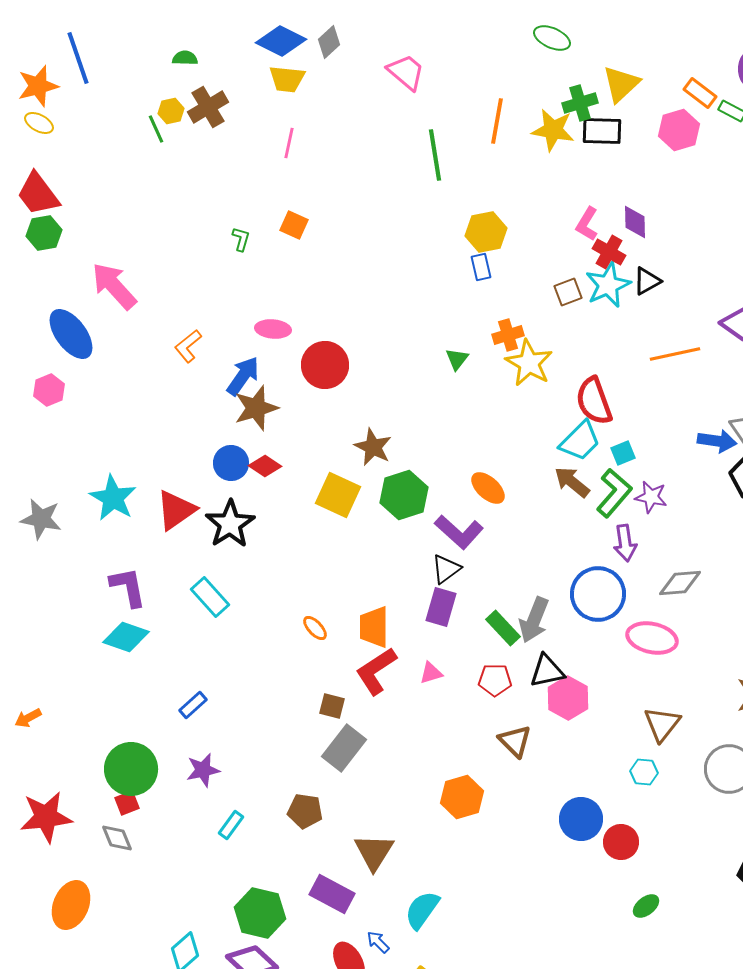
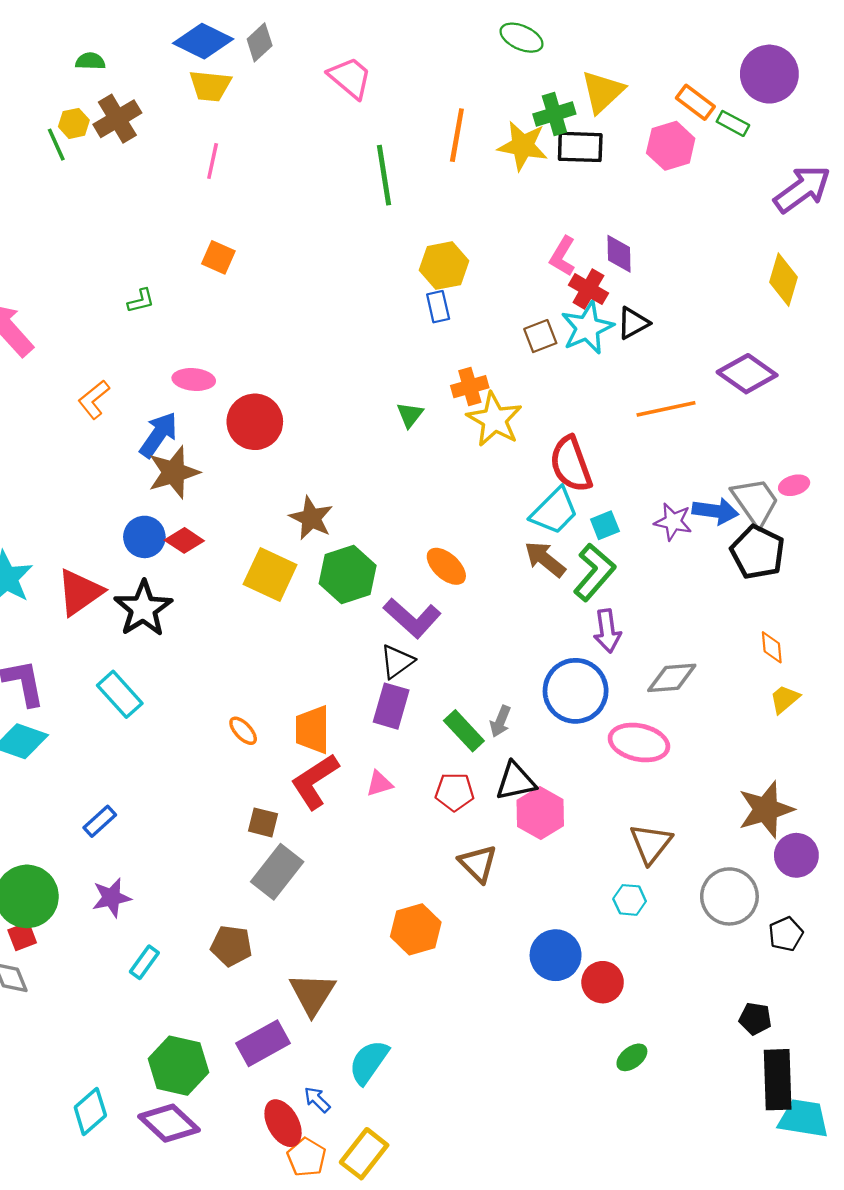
green L-shape: (241, 239) -> (141, 301), moved, turned 60
purple star: (651, 497) -> (673, 522), moved
gray arrow: (534, 620) -> (500, 721), size x0.6
purple rectangle: (332, 894) -> (263, 1043), turned -57

